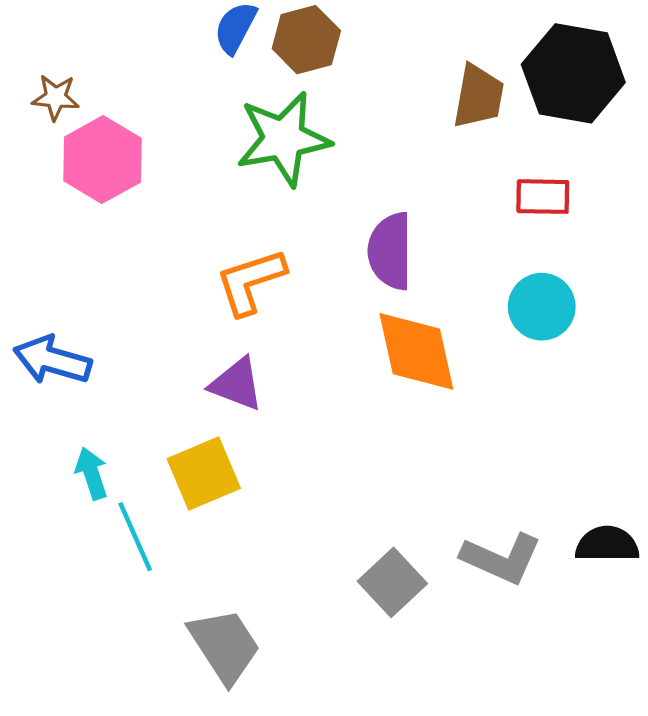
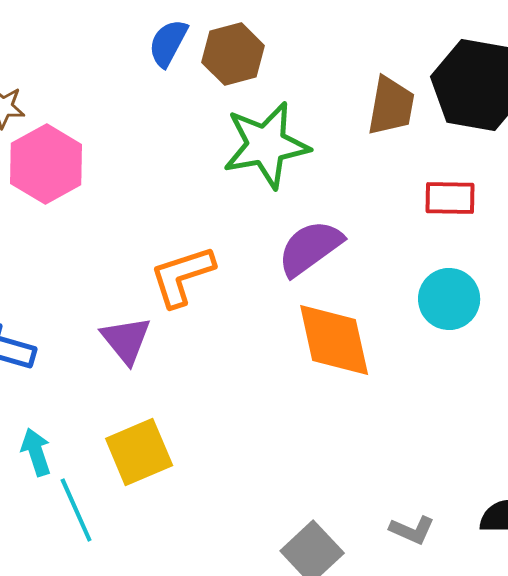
green star: (283, 139) -> (266, 145), moved
purple semicircle: (390, 251) -> (310, 248), turned 54
purple triangle: (237, 384) -> (126, 340), moved, turned 30
gray L-shape: (501, 558) -> (412, 530), size x0.6

